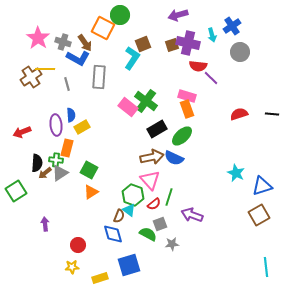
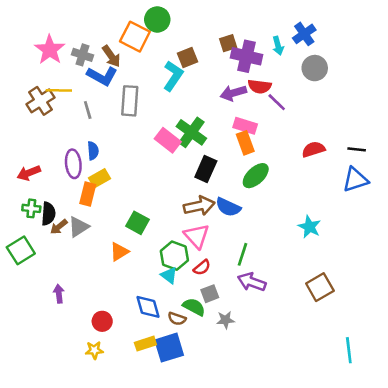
purple arrow: (178, 15) -> (233, 93), moved
brown square: (172, 45) -> (228, 43), moved
yellow rectangle: (82, 127) -> (100, 178), moved
black rectangle: (157, 129) -> (206, 169), turned -36
green ellipse: (182, 136) -> (256, 176), moved
green cross: (56, 160) -> (31, 208), moved
green square: (89, 170) -> (138, 223), moved
blue triangle: (262, 186) -> (355, 180), moved
green line: (169, 197) -> (243, 254), moved
brown square: (259, 215) -> (320, 287), moved
brown semicircle: (119, 216) -> (177, 319), moved, turned 88
yellow rectangle: (100, 278) -> (145, 344), moved

